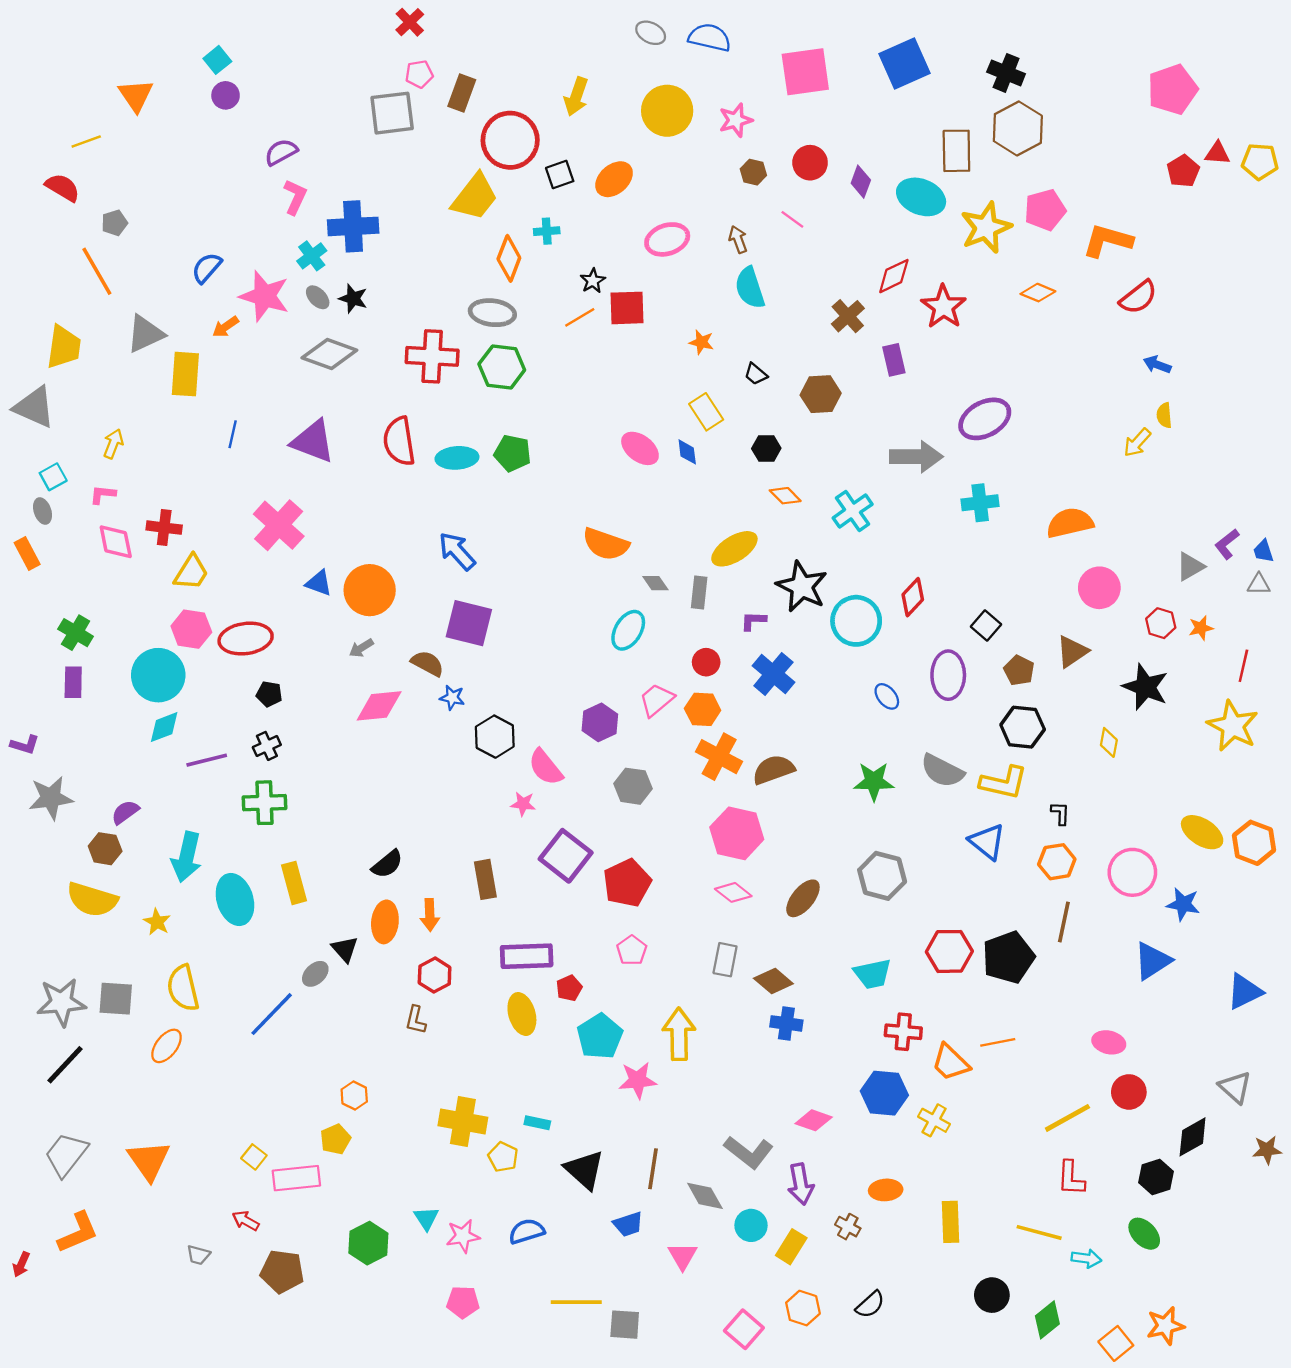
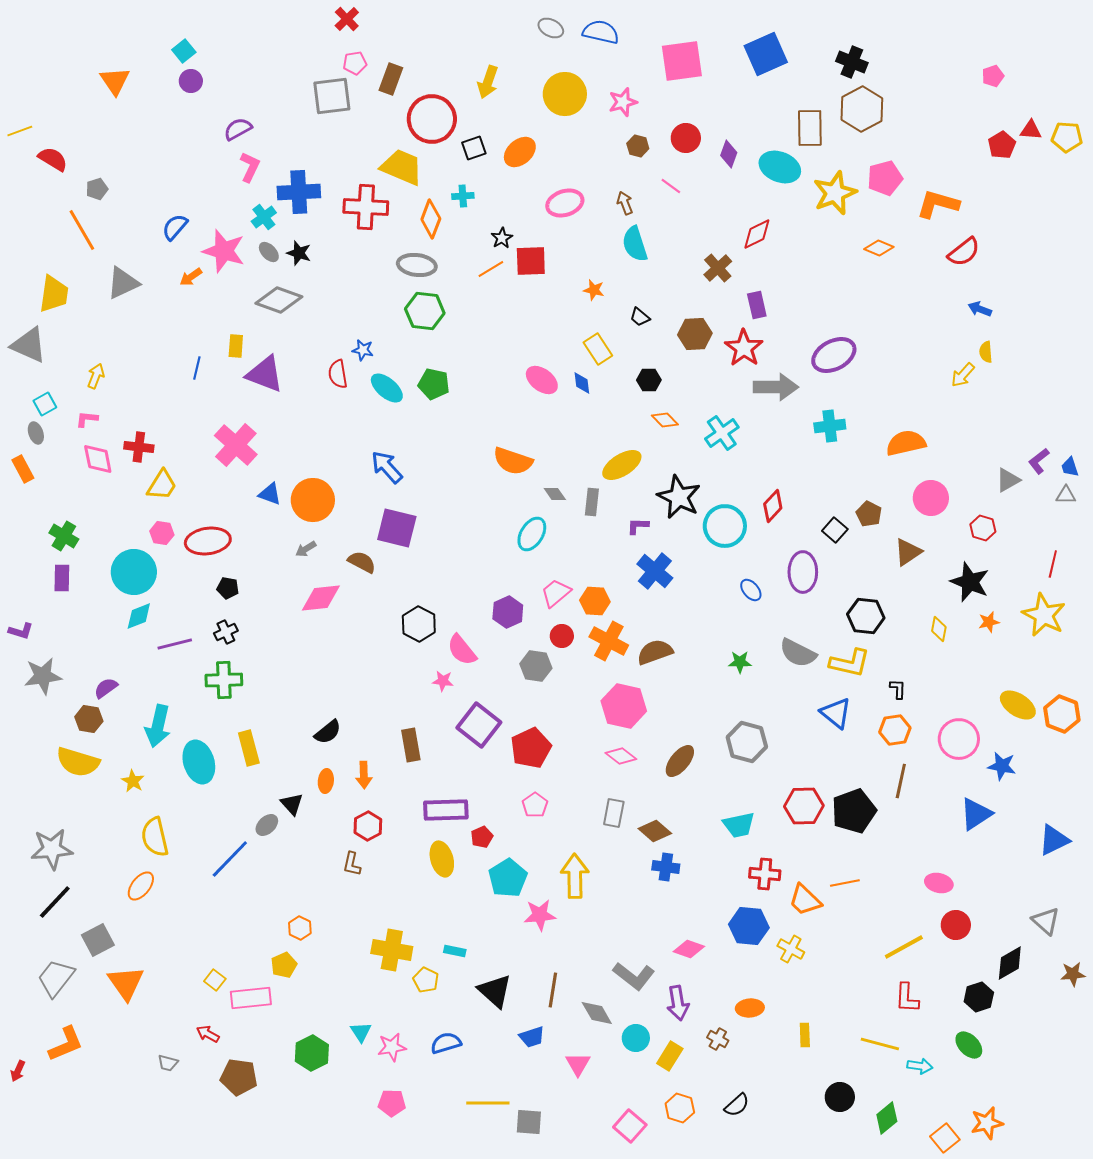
pink pentagon: (1173, 89) -> (993, 76), size x0.5
yellow line: (86, 141) -> (20, 131), moved
yellow trapezoid: (475, 197) -> (402, 167), turned -105
red star: (943, 307) -> (744, 348), moved
red cross: (432, 356) -> (366, 207), moved
yellow rectangle: (185, 374) -> (236, 346), moved, size x0.6
red semicircle: (399, 441) -> (338, 374), size x0.7
cyan ellipse: (457, 458) -> (387, 388), turned 44
orange star: (1201, 628) -> (989, 622), moved
pink hexagon: (191, 629) -> (162, 533), size x0.7
red circle: (706, 662) -> (562, 636), moved
brown pentagon: (1019, 670) -> (869, 514), moved
blue star: (452, 698) -> (363, 350), moved
green star: (874, 781) -> (740, 662), size x0.7
orange ellipse: (385, 922) -> (326, 781), size x0.7
gray square: (116, 999) -> (98, 940), moved, turned -32
yellow rectangle: (951, 1222) -> (805, 1035), size x0.7

